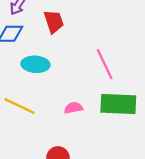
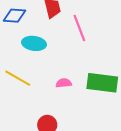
pink line: (105, 64) -> (79, 28), moved

